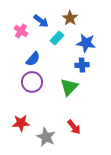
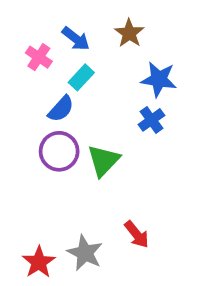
cyan rectangle: (57, 38) -> (81, 77), moved
blue cross: (82, 65) -> (151, 120), turned -32
green triangle: (69, 87) -> (103, 161), moved
red star: (21, 123) -> (39, 262), moved, turned -30

